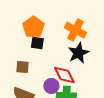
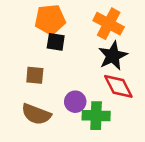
orange pentagon: (33, 27) -> (50, 20), turned 30
red diamond: (64, 75) -> (118, 86), moved

